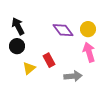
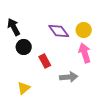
black circle: (17, 46) -> (24, 47), moved
yellow triangle: (29, 68) -> (24, 88), moved

